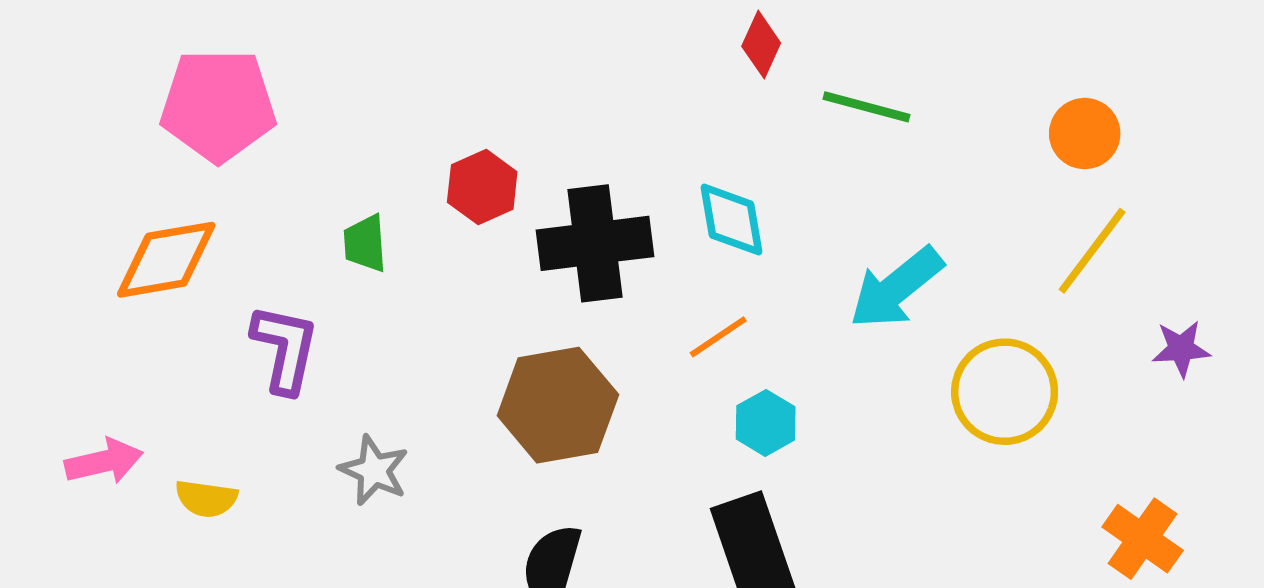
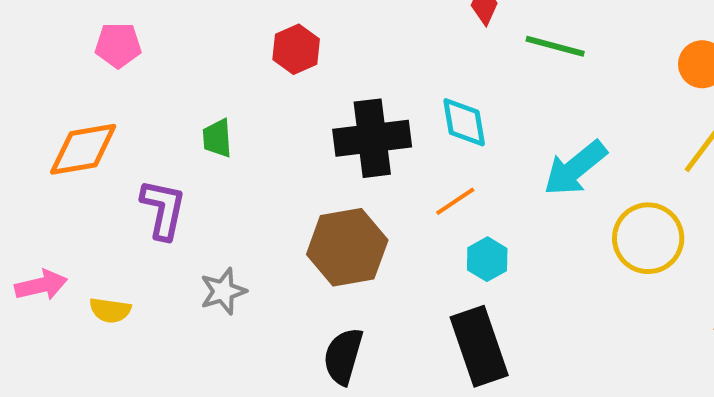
pink pentagon: (218, 105) -> (118, 45), size x0.6
red hexagon: (482, 187) -> (296, 49), moved
gray star: (374, 470) -> (223, 291), turned 30

